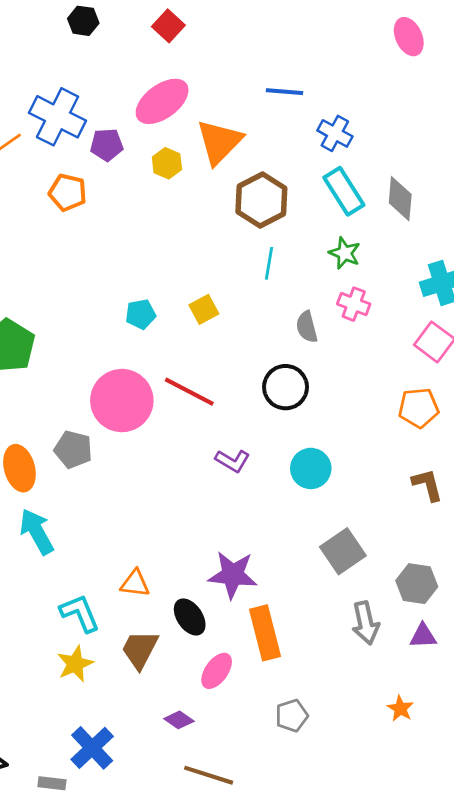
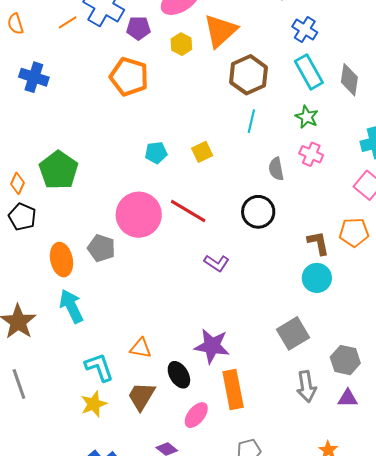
orange pentagon: (68, 192) -> (129, 77), moved, size x1.4
cyan circle: (311, 468) -> (317, 278), moved
brown L-shape: (427, 485) -> (318, 243), moved

